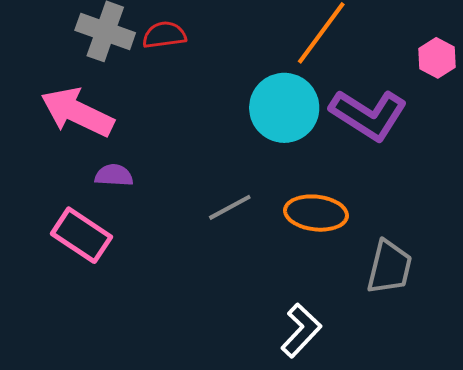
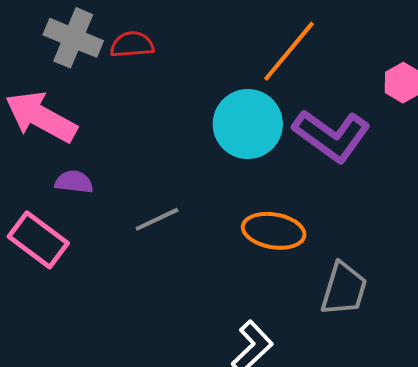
gray line: (230, 207) -> (157, 219), moved

